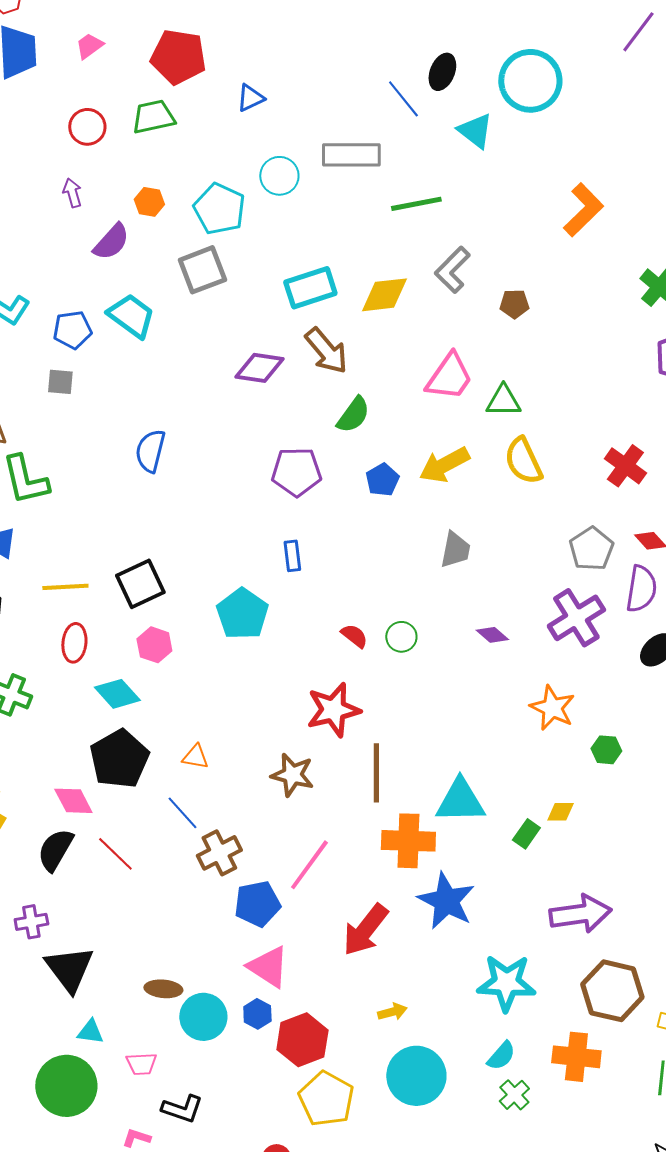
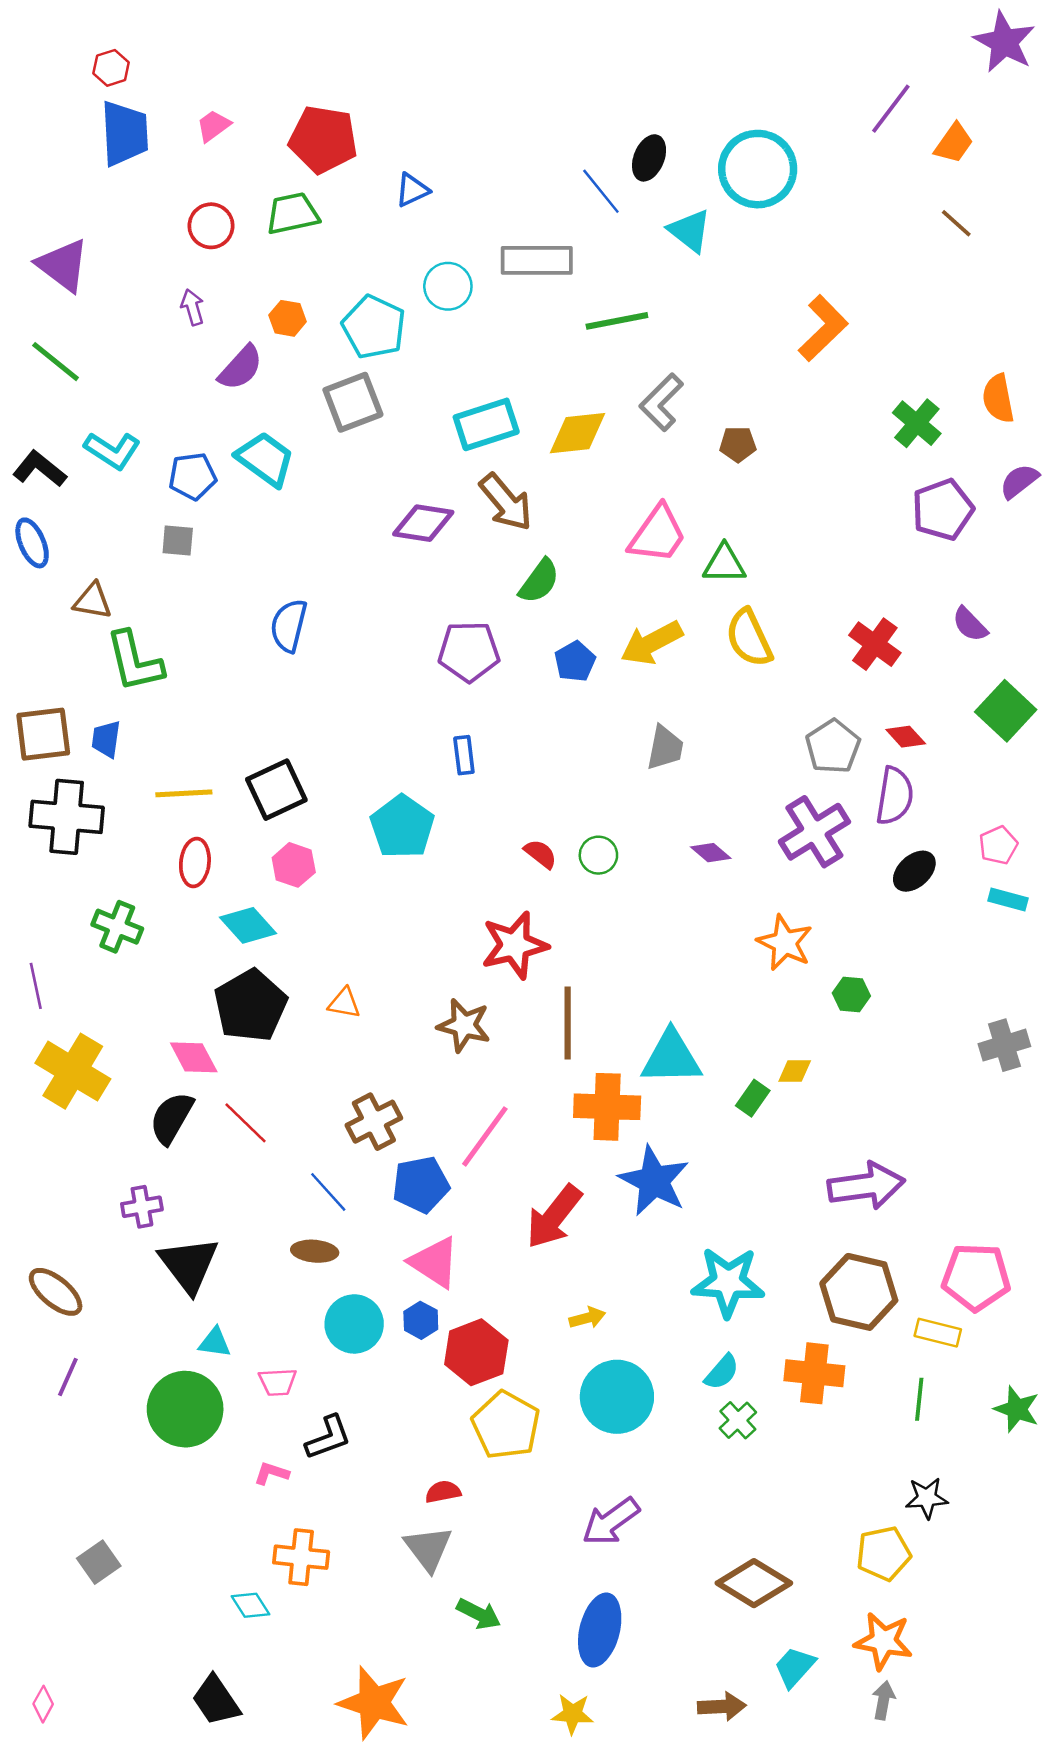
blue line: (182, 813) -> (328, 1192), moved
purple arrow: (580, 914) -> (866, 1186), moved
brown ellipse: (163, 989) -> (315, 1251), moved
black L-shape: (182, 1109) -> (328, 1437), turned -39

